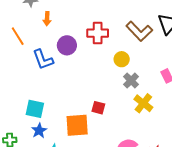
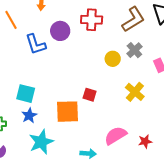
brown L-shape: (139, 31) -> (133, 19), turned -80
yellow circle: (122, 59) -> (113, 59), moved
gray cross: (131, 81) -> (134, 50), moved

